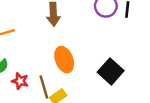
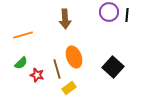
brown line: (44, 87) -> (57, 69), moved

